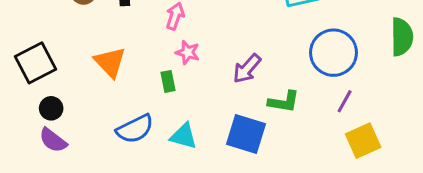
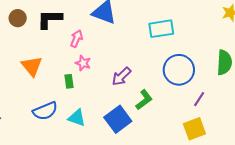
purple line: (345, 101) -> (199, 99), moved
green L-shape: (284, 102) -> (144, 100), turned -50
blue square: (246, 134) -> (118, 119), turned 32

